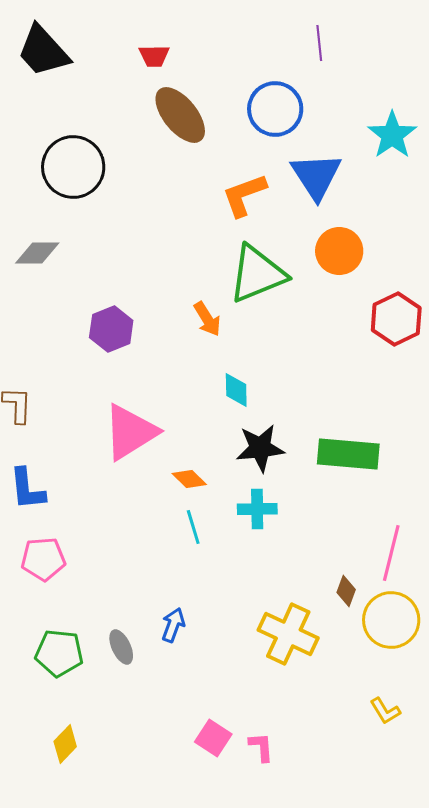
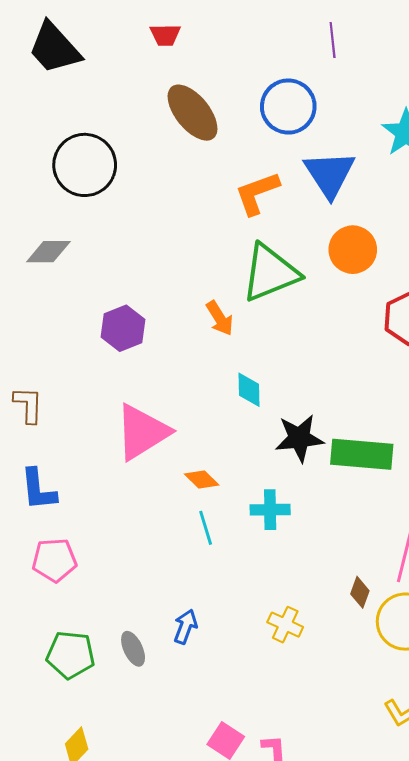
red trapezoid: (154, 56) -> (165, 35), moved
black star: (260, 448) -> (299, 438), moved
yellow cross: (288, 634) -> (285, 625), moved, size x0.6

